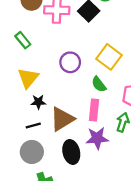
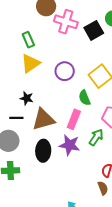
yellow triangle: (28, 78) -> (30, 63), moved

